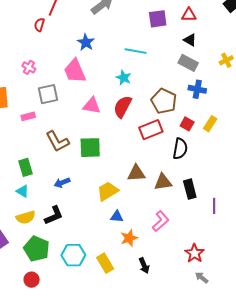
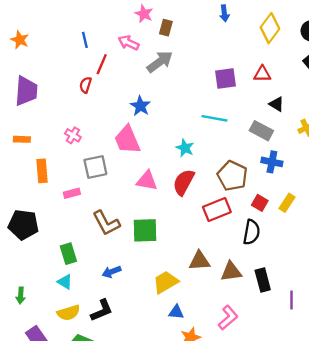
black triangle: (190, 40) -> (277, 104), moved
cyan line: (136, 51) -> (214, 118), moved

